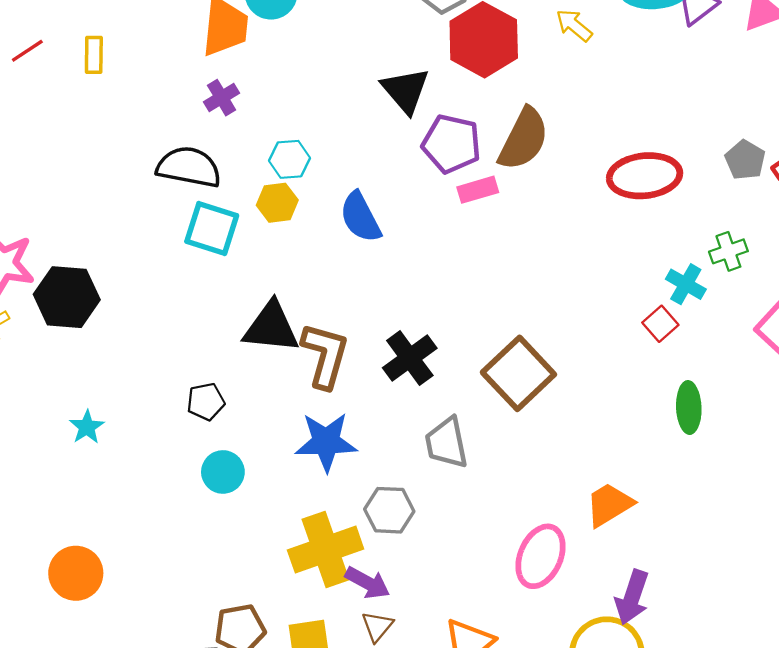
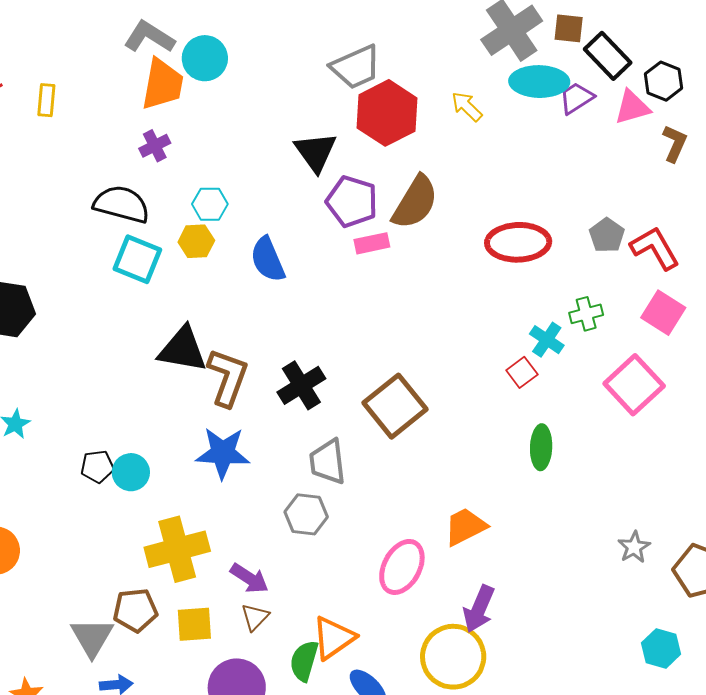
black pentagon: (206, 402) -> (97, 466), moved
gray hexagon: (389, 510) -> (306, 514), moved
yellow cross: (326, 550) -> (177, 549), moved

